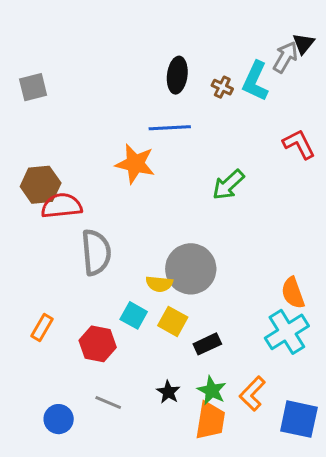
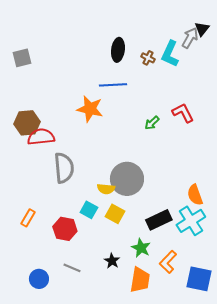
red L-shape: (299, 144) -> (183, 113), moved
green arrow: (228, 185) -> (152, 123), size x0.7
black rectangle: (207, 344) -> (159, 220), moved, size x1.4
green star: (212, 391) -> (141, 248), moved

